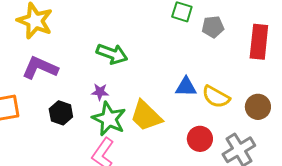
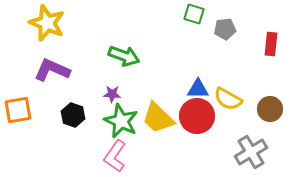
red rectangle: (259, 42) -> (271, 44), size x0.7
red circle: (200, 139) -> (197, 116), moved, size x1.4

